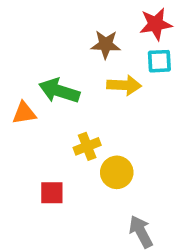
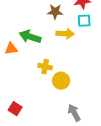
yellow cross: (87, 146) -> (45, 67), turned 32
red square: (52, 193) -> (15, 109), moved, turned 32

